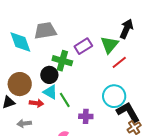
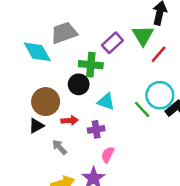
cyan triangle: (50, 92) -> (106, 102), moved
green line: (65, 100) -> (142, 109), moved
purple cross: (86, 116) -> (96, 129), moved
gray arrow: (24, 123) -> (60, 147), turned 64

